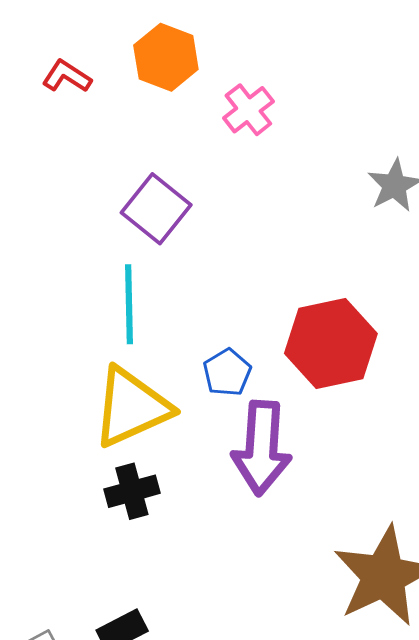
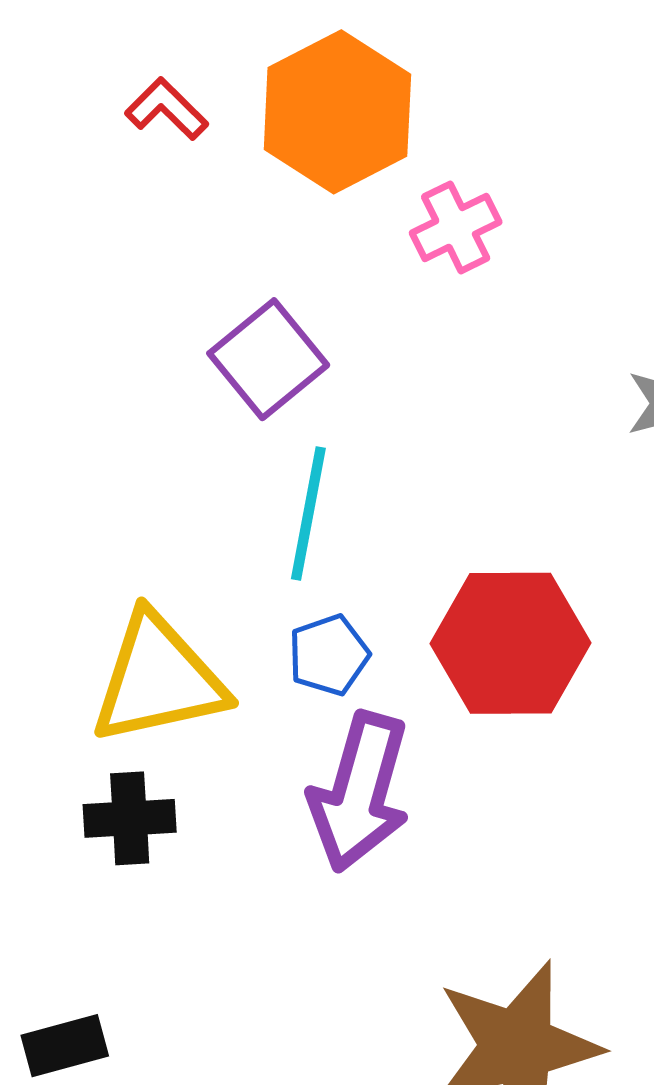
orange hexagon: (166, 57) -> (337, 112), size x1.4
cyan line: (129, 304) -> (308, 514), moved

